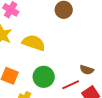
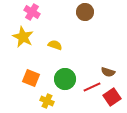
yellow semicircle: (34, 43) -> (55, 45), size x0.6

